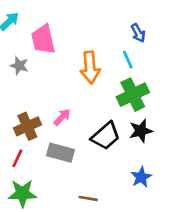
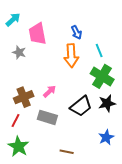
blue arrow: (138, 33) -> (76, 32), moved
green cross: (133, 95) -> (102, 76), turned -35
green star: (22, 193) -> (18, 146), turned 30

